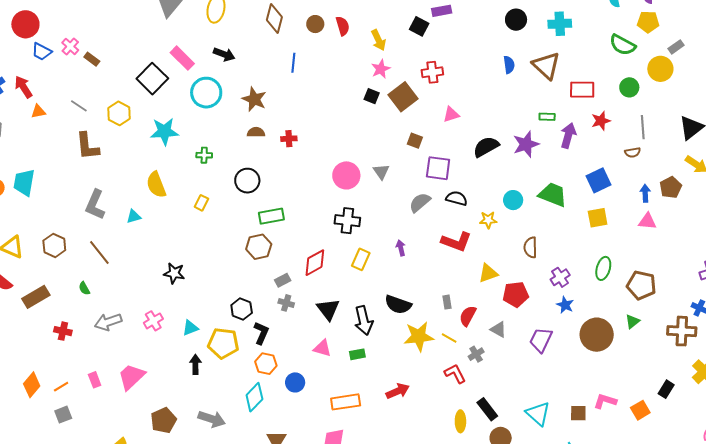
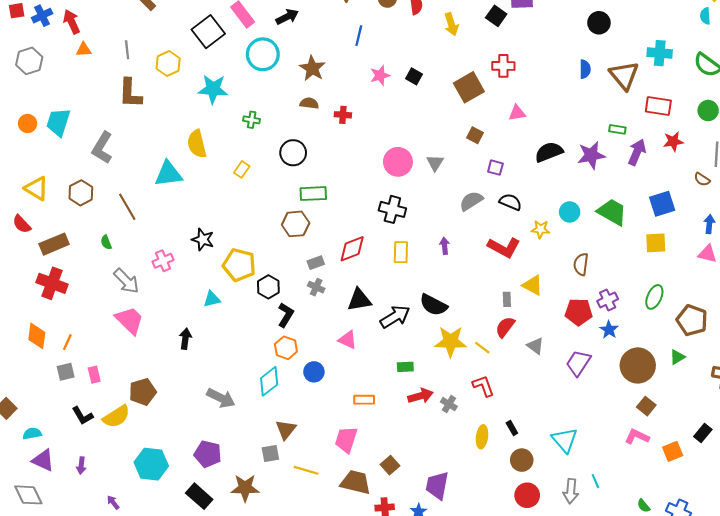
cyan cross: (560, 24) -> (660, 53), moved
black arrow: (224, 54) -> (287, 17), turned -55
pink star: (381, 69) -> (380, 75), moved
black square: (372, 96) -> (414, 76), moved
gray line: (79, 106) -> (127, 50), turned 42
brown semicircle: (633, 152) -> (702, 179), turned 35
purple square: (438, 168) -> (495, 168), size x0.6
gray L-shape: (95, 205) -> (102, 148), moved
cyan triangle: (134, 216) -> (168, 174), size x1.8
yellow rectangle: (361, 259) -> (401, 252), turned -30
yellow triangle: (488, 273) -> (533, 285), turned 40
red pentagon: (516, 294) -> (579, 312), moved
gray rectangle: (447, 302) -> (507, 299), moved
black triangle: (328, 309) -> (359, 300), turned 50
black arrow: (364, 320) -> (395, 317), turned -116
pink cross: (153, 321) -> (163, 261), moved
gray arrow: (108, 322) -> (126, 281), turned -124
red cross: (63, 331) -> (52, 283), moved, size x1.6
yellow pentagon: (223, 343) -> (239, 265), moved
green rectangle: (357, 354) -> (405, 367), moved
gray cross: (476, 354) -> (449, 404), moved, turned -35
black arrow: (195, 364) -> (185, 339), moved
pink trapezoid: (131, 377) -> (130, 320), moved, turned 80
pink rectangle: (95, 380) -> (94, 375), moved
orange diamond: (32, 385) -> (37, 336), turned -40
orange line: (61, 387) -> (67, 342), turned -42
orange rectangle: (346, 402) -> (364, 400), size x0.7
black rectangle: (487, 409) -> (512, 428), size x0.6
brown square: (578, 413) -> (646, 406), moved, turned 30
brown pentagon: (163, 420) -> (143, 392), moved

